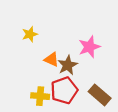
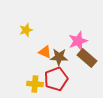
brown star: (68, 65) -> (59, 57), turned 30
brown rectangle: (100, 95) -> (87, 58), moved

